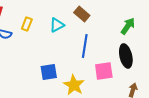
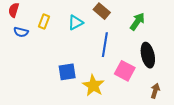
green arrow: (128, 26) -> (137, 22), moved
pink square: (104, 71) -> (125, 71), turned 36

